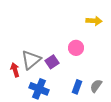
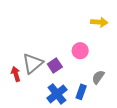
gray semicircle: (96, 86) -> (98, 77), moved
blue cross: (39, 89) -> (57, 94), moved, turned 30

